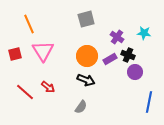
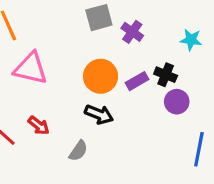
purple cross: (117, 37) -> (132, 32), moved
pink triangle: (43, 51) -> (31, 68), turned -45
gray semicircle: (81, 107) -> (78, 151), moved

